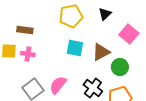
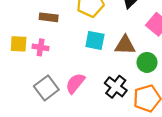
brown rectangle: (25, 30) -> (49, 17), moved
brown triangle: (101, 52) -> (125, 45), turned 30

